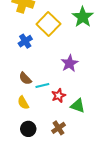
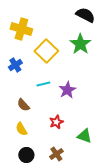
blue cross: (25, 41) -> (15, 65), moved
cyan line: (42, 86) -> (43, 84), moved
green triangle: (78, 106) -> (84, 136), moved

